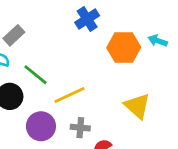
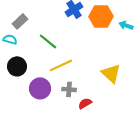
orange hexagon: (124, 48) -> (101, 16), moved
green line: (36, 75) -> (48, 41), moved

